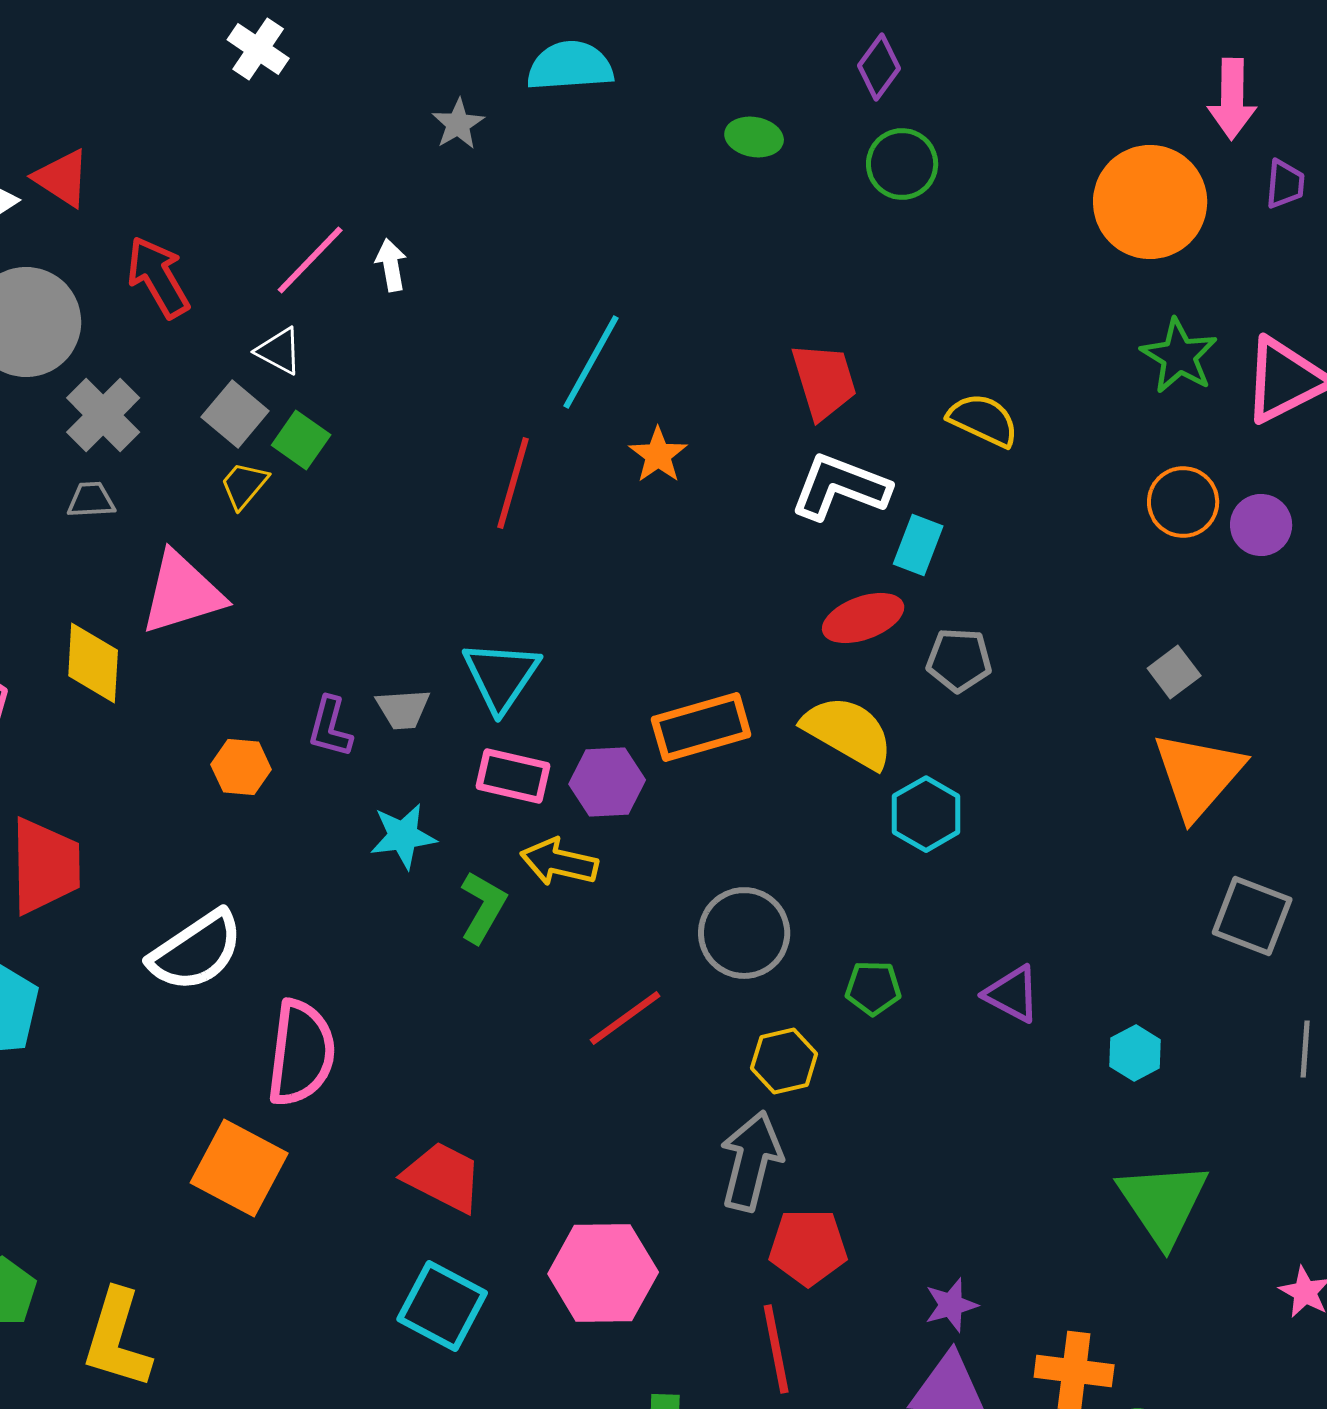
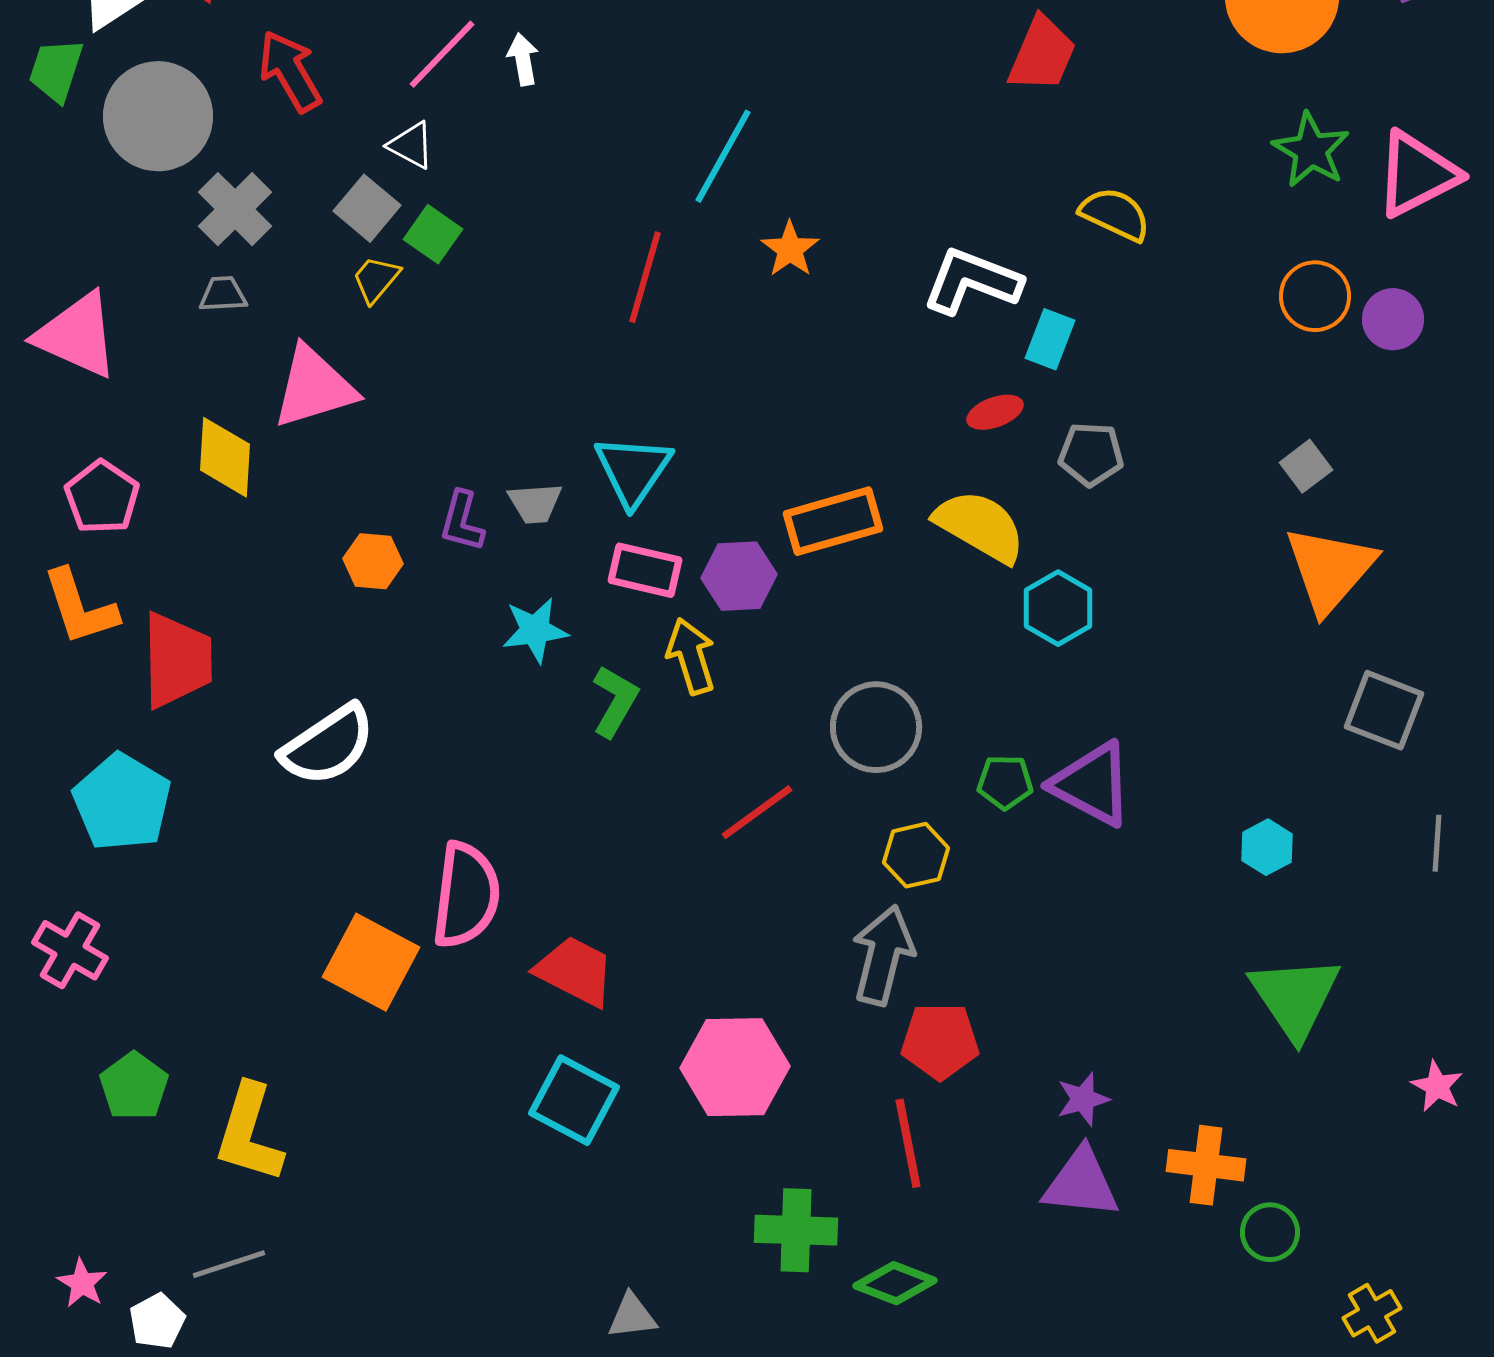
red trapezoid: (824, 381) -> (1042, 54), moved, turned 40
red ellipse: (863, 618) -> (995, 412), size x0.7
yellow arrow: (559, 862) -> (691, 656), turned 60
purple triangle: (1012, 994) -> (1092, 784), moved, size x1.5
pink semicircle: (301, 1053) -> (466, 895), moved

